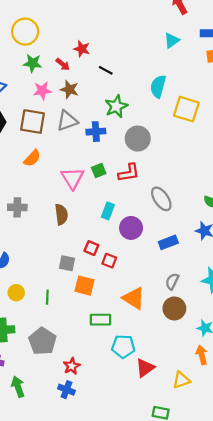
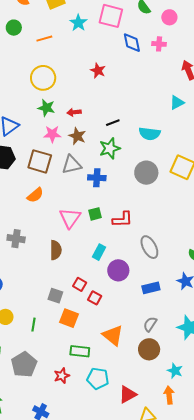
red star: (82, 49) -> (98, 71), moved
red arrow: (63, 64) -> (74, 112), turned 128
black line: (106, 70) -> (113, 123), turned -56
cyan semicircle: (158, 86) -> (150, 134), moved, turned -105
green star: (116, 106) -> (110, 148), moved
gray circle: (138, 139) -> (146, 173), moved
red star: (72, 366) -> (62, 376), moved
red triangle: (145, 368) -> (128, 394), moved

